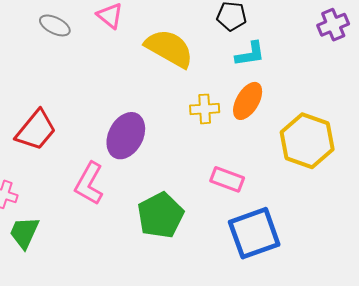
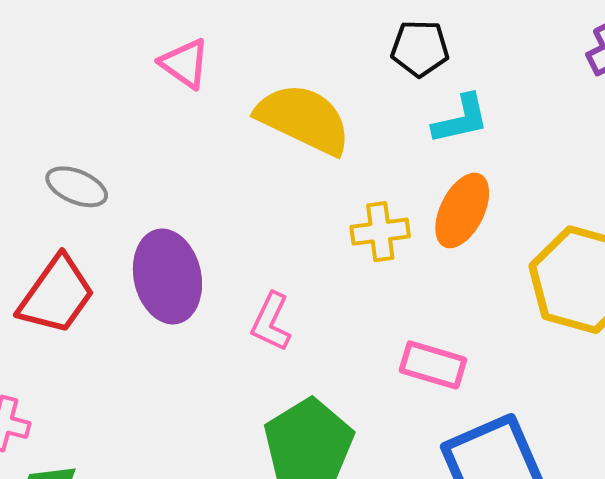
gray ellipse: (55, 25) -> (77, 187), moved
purple ellipse: (126, 136) -> (167, 277), moved, turned -36
pink L-shape: (89, 183) -> (271, 322), moved, size x0.7

